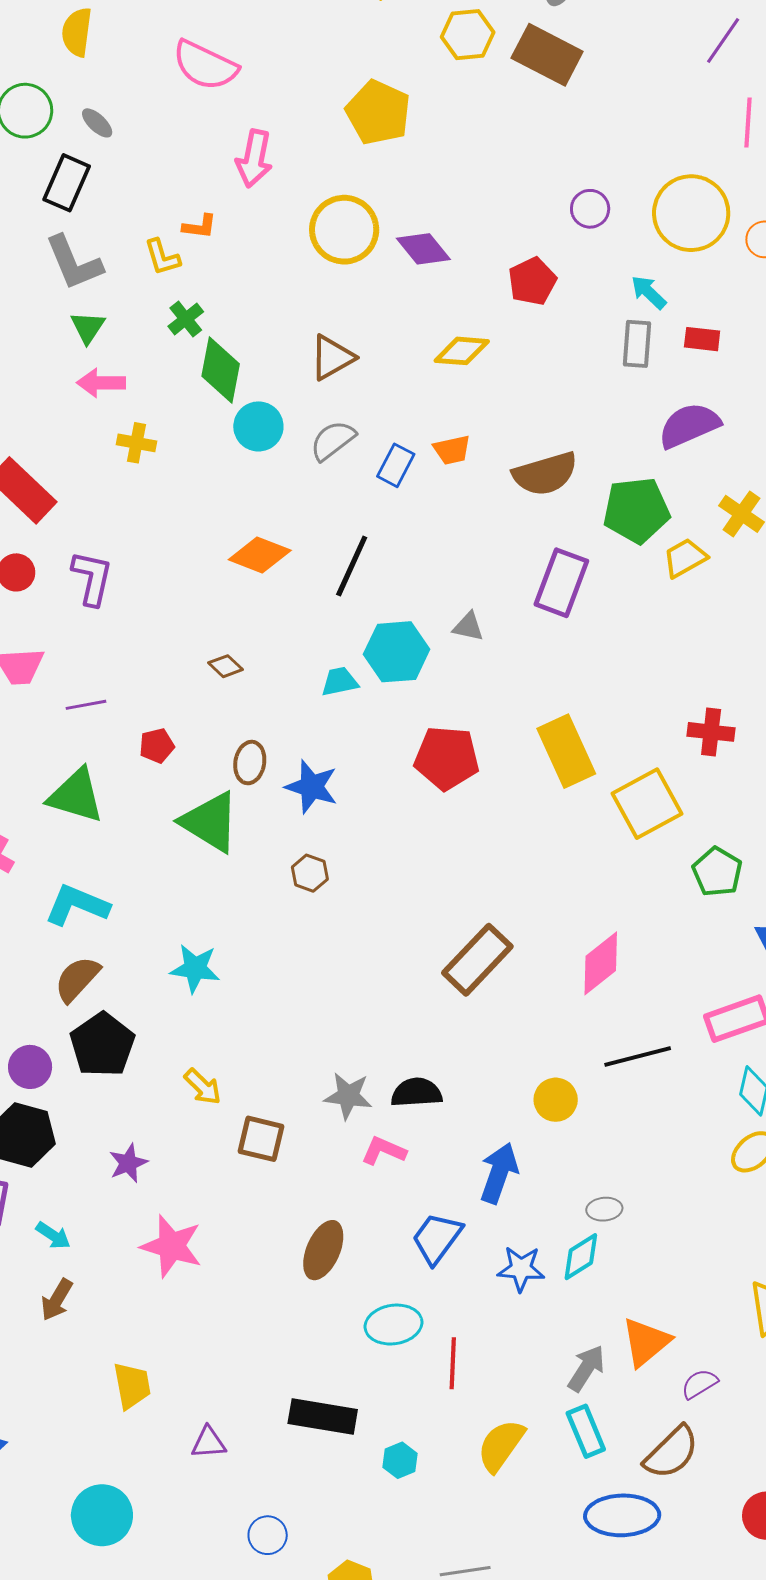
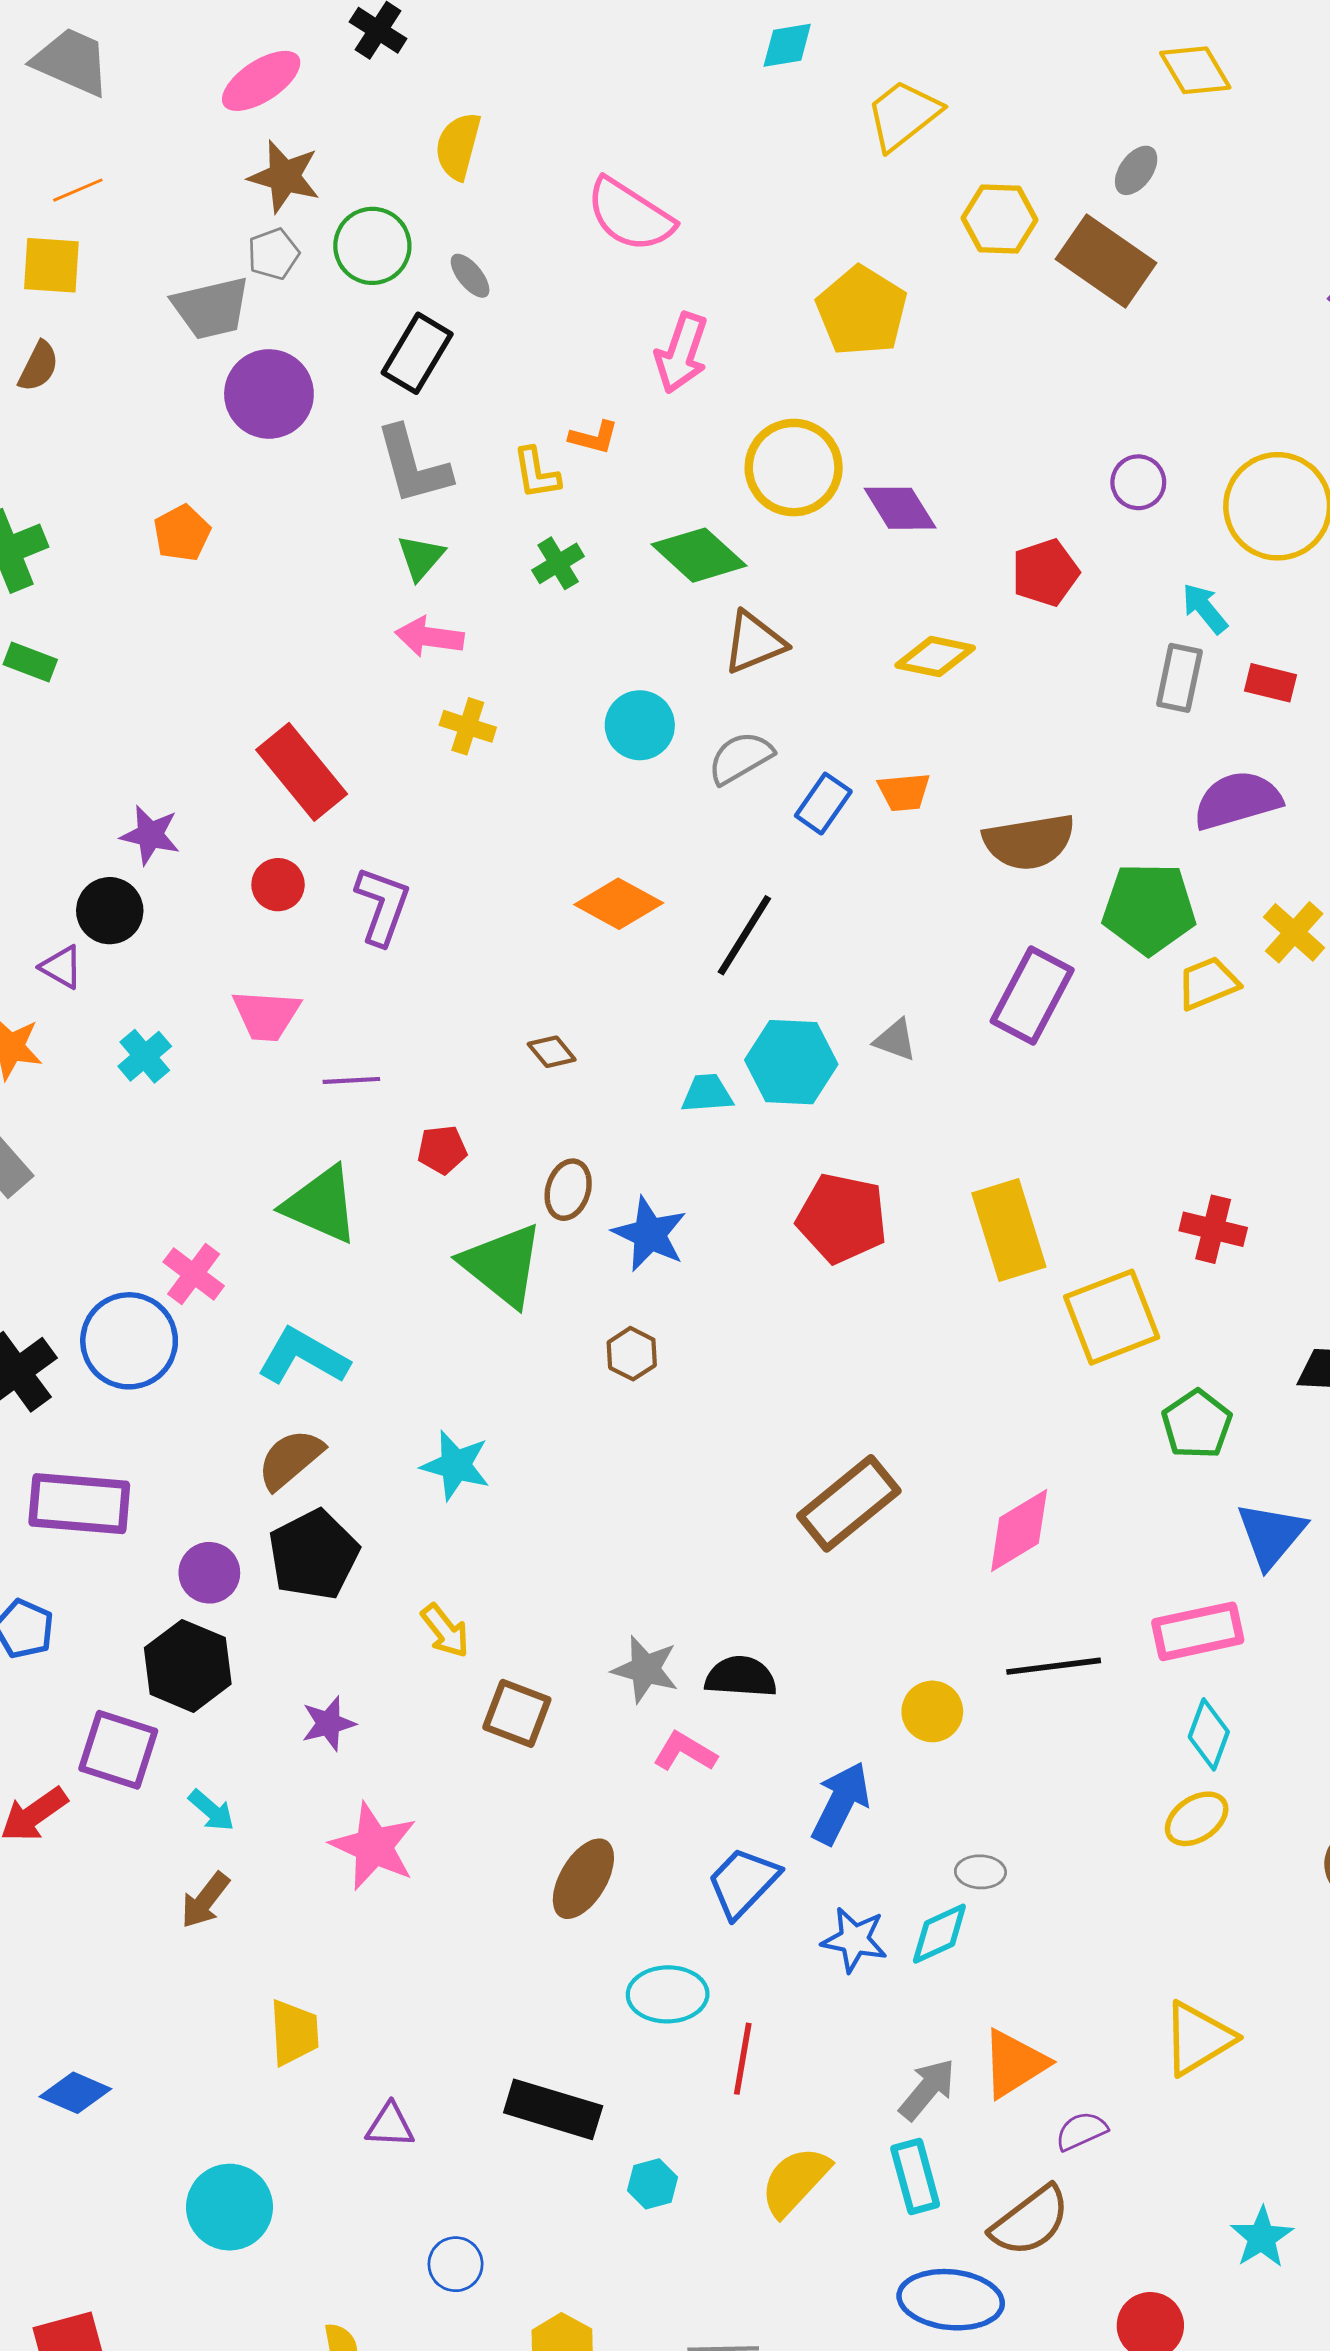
green diamond: (221, 370) -> (699, 555), moved, turned -66

